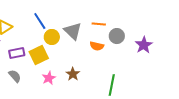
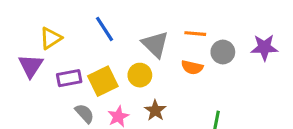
yellow circle: (52, 37) -> (140, 75), moved
purple star: (144, 45) -> (264, 47), moved, turned 30
gray semicircle: (15, 76) -> (85, 113), moved

